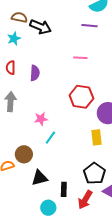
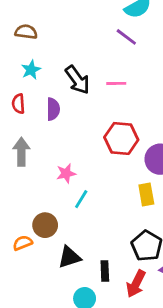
purple line: (90, 26) -> (126, 37), turned 35
black arrow: (41, 27) -> (77, 80), moved, turned 35
cyan star: (14, 39) -> (31, 70), moved

